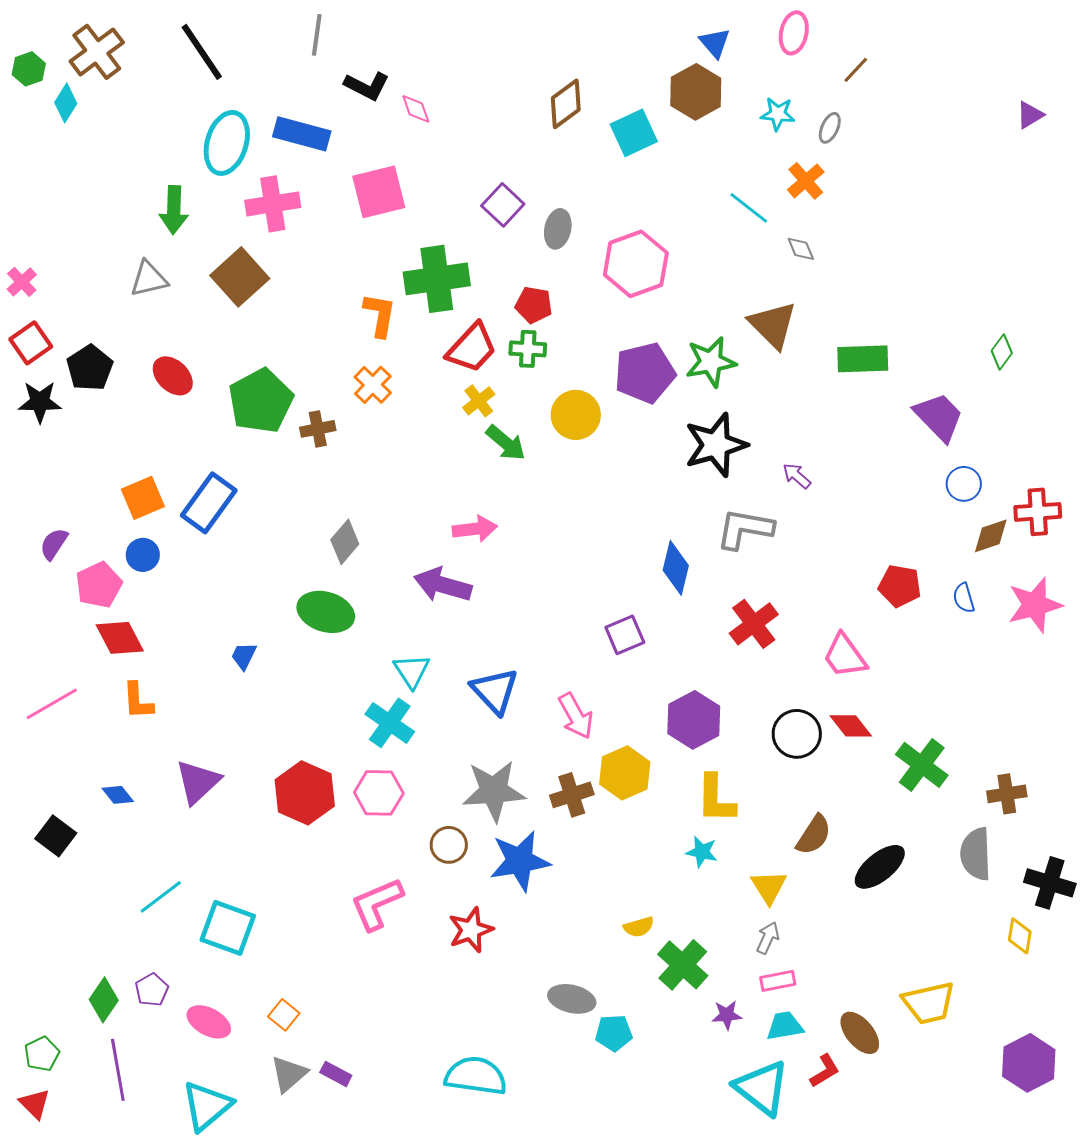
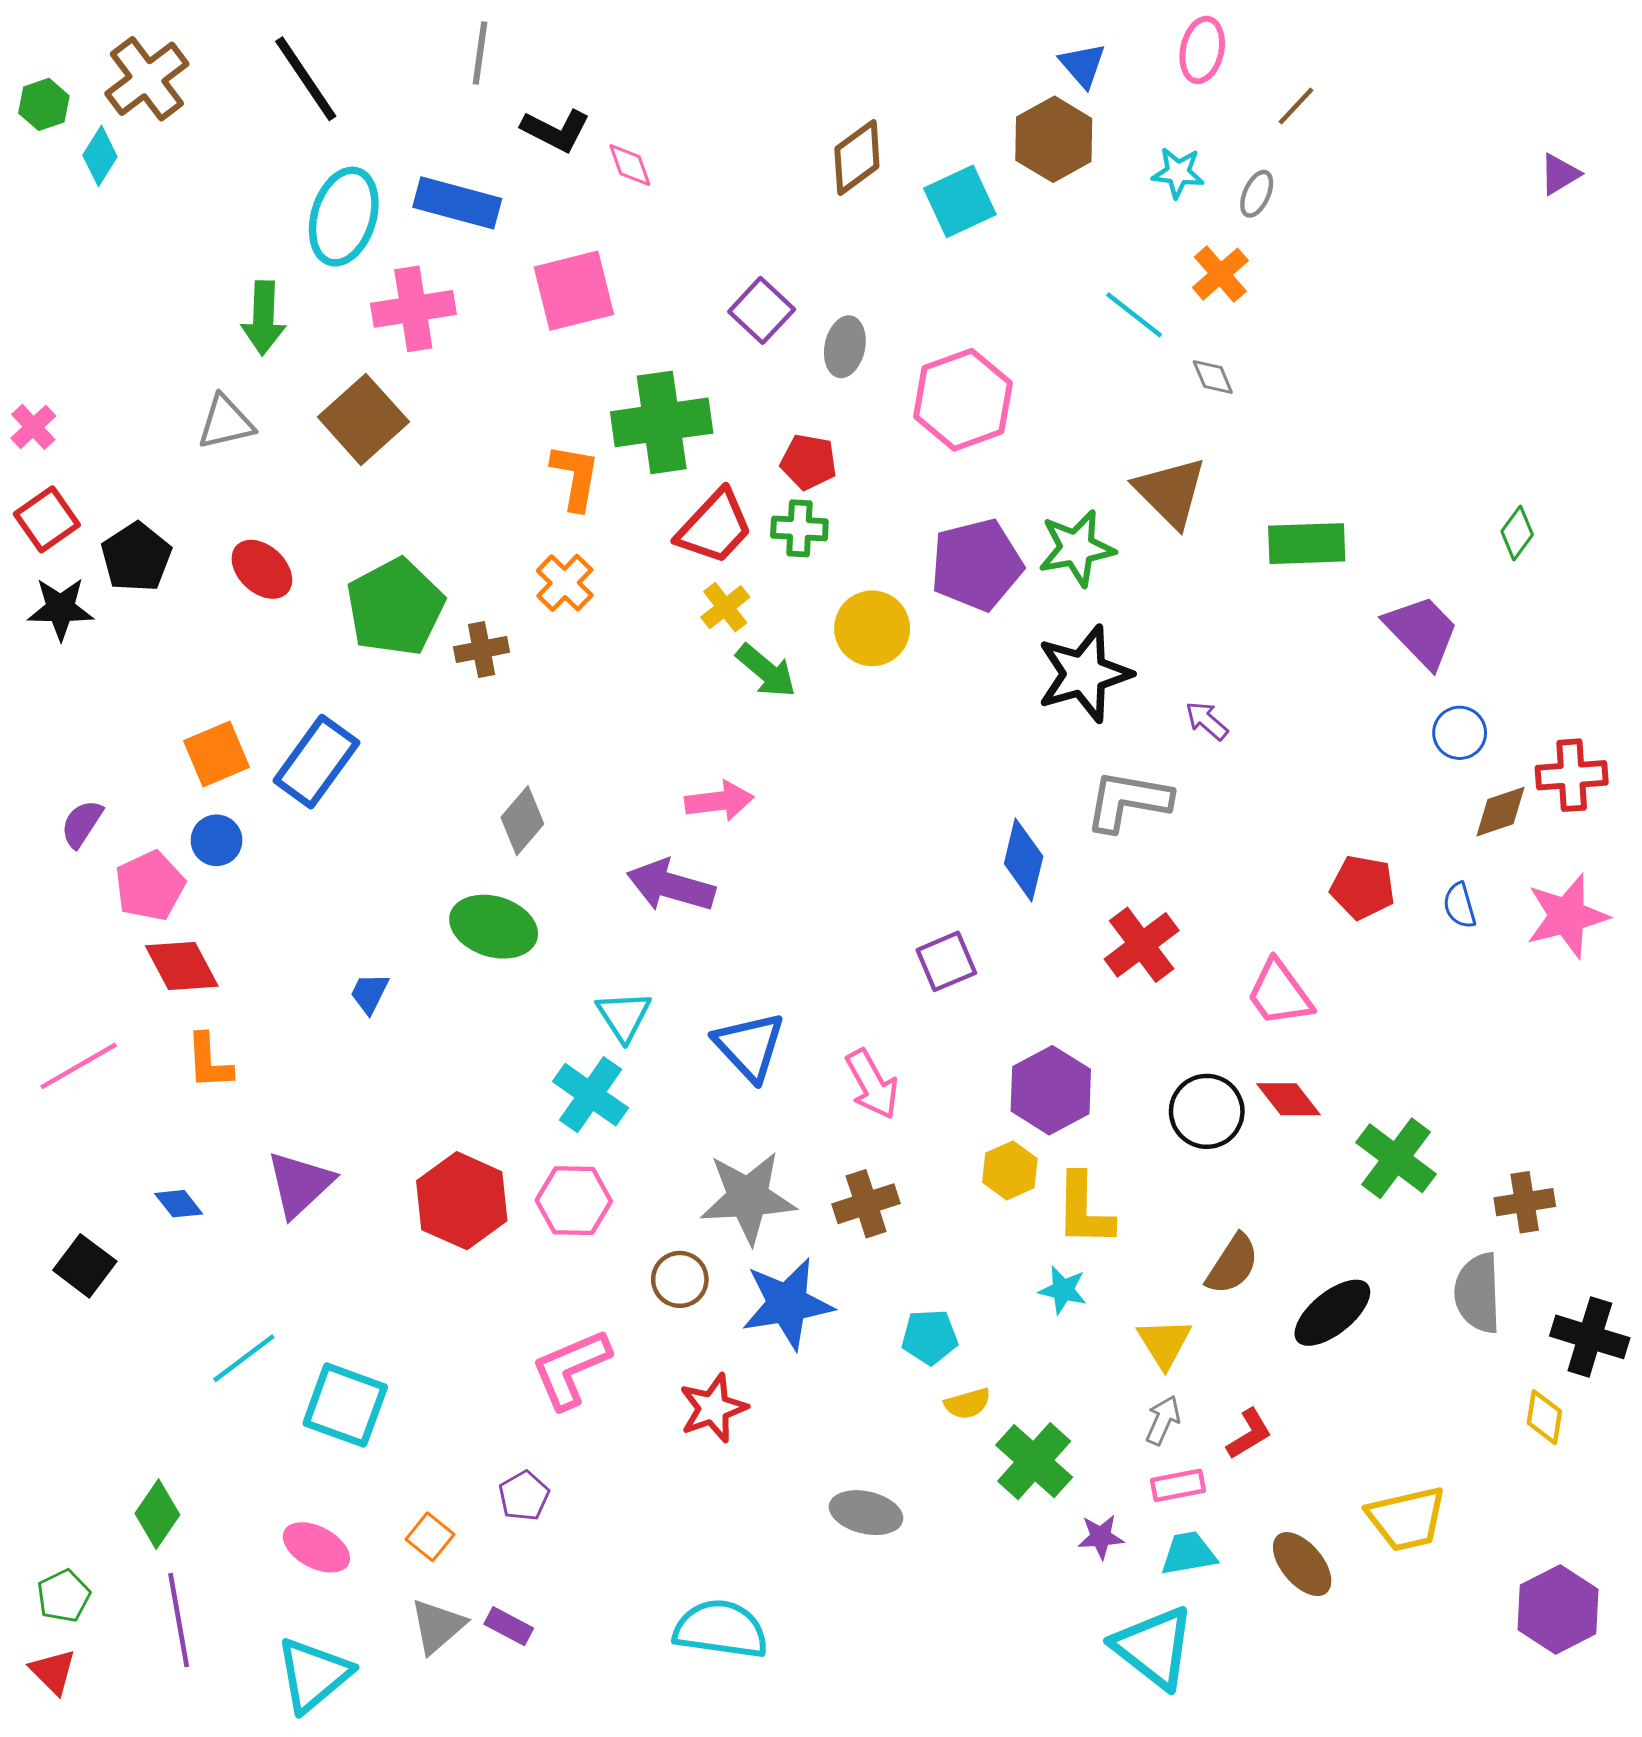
yellow hexagon: (625, 773) -> (1010, 1170), moved, size x0.7
purple pentagon: (152, 990) -> (524, 1496), moved
cyan pentagon: (614, 1033) -> (930, 1337), moved
red L-shape: (825, 1071) -> (1249, 1434), moved

